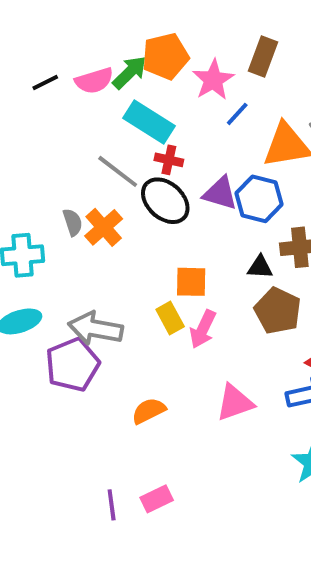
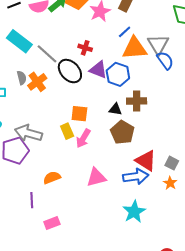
blue line: (237, 114) -> (125, 32), moved
cyan rectangle: (149, 122) -> (19, 41), moved
red cross: (169, 160) -> (85, 48), moved
purple line: (112, 505) -> (32, 200), moved

